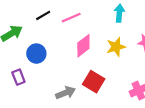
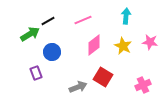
black line: (43, 15) -> (48, 21), moved
yellow star: (116, 47) -> (123, 46), turned -30

